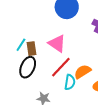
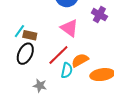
pink triangle: (57, 43) -> (69, 28), moved
brown rectangle: (31, 49) -> (30, 35), turned -72

